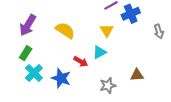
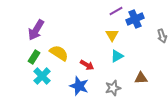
yellow semicircle: (65, 30) -> (59, 53), moved
cyan triangle: (99, 52) -> (117, 56), moved
blue star: (61, 78) -> (79, 86), moved

